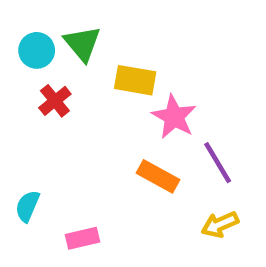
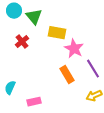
cyan circle: (37, 50) -> (14, 11), moved
orange rectangle: (158, 176) -> (67, 75), turned 30

